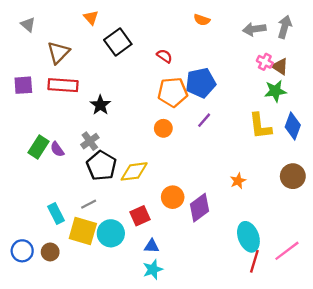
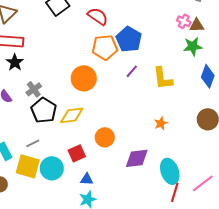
red semicircle: (164, 56) -> (98, 16), size x1.5
brown triangle: (280, 66) -> (197, 25), turned -35
blue pentagon: (201, 83) -> (129, 39), turned -30
black star: (100, 105) -> (15, 62), moved
yellow L-shape: (260, 126) -> (163, 78), moved
orange circle: (163, 128) -> (84, 78), moved, size x1.6
purple diamond: (199, 208) -> (137, 158), moved, turned 30

